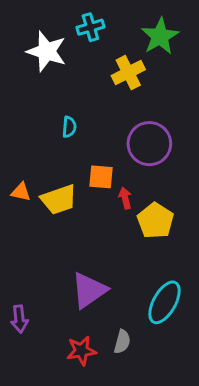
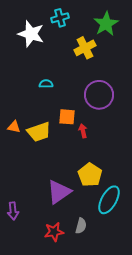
cyan semicircle: (69, 127) -> (46, 84), turned -96
yellow pentagon: (155, 221) -> (90, 175), moved

